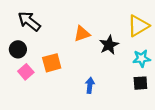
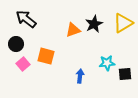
black star: (109, 45) -> (94, 24), moved
cyan star: (142, 58) -> (107, 63), moved
orange square: (52, 63) -> (46, 56), turned 30

